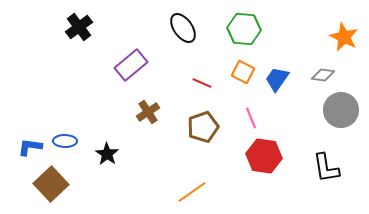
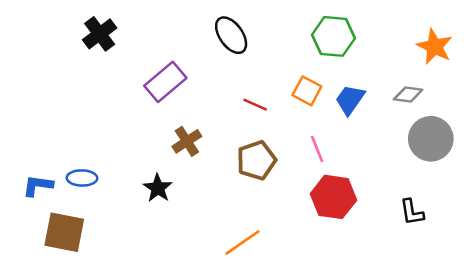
green hexagon: (244, 29) -> (333, 36), moved
black star: (107, 154) -> (158, 188), moved
black L-shape: (326, 168) -> (412, 212), size x0.7
brown square: (51, 184) -> (64, 232), turned -36

